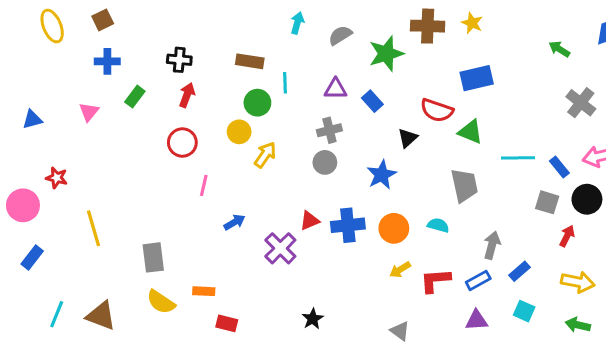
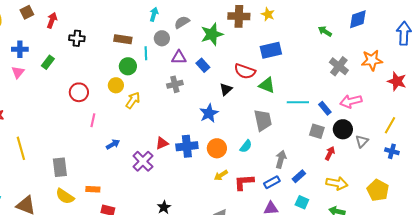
blue cross: (107, 61) -> (20, 49), moved
red arrow: (187, 95) -> (52, 20), moved
gray circle: (325, 162) -> (162, 38), moved
cyan semicircle: (438, 225) -> (246, 146), turned 112

